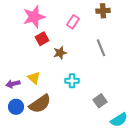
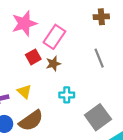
pink rectangle: (73, 22) -> (54, 37), moved, size x1.5
red square: (42, 39) -> (33, 57), moved
gray square: (100, 101) -> (98, 117), size x1.6

